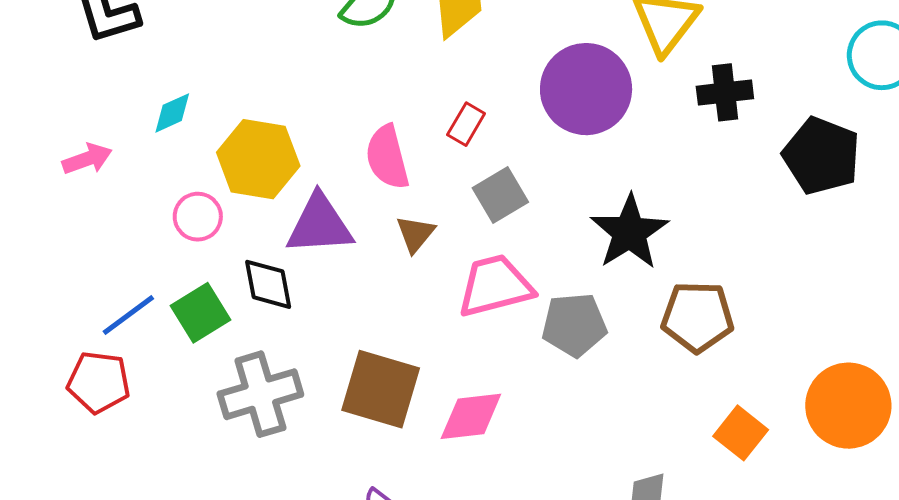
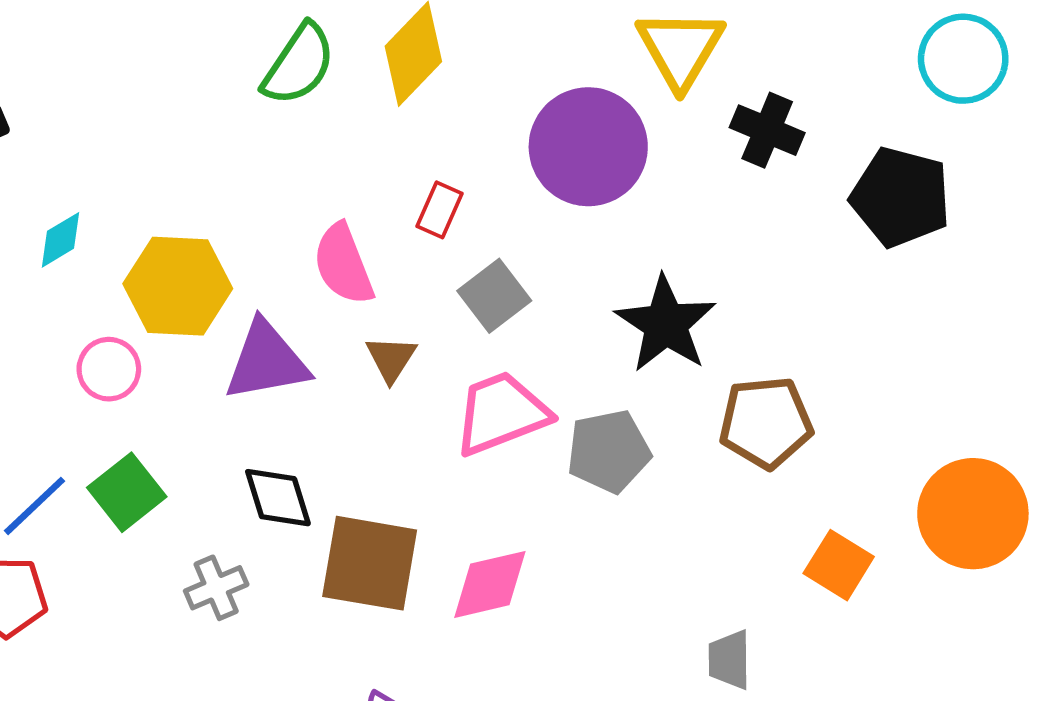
black cross: (725, 92) -> (767, 130), turned 36
black diamond: (268, 284) -> (278, 498), moved
gray cross: (260, 394) -> (216, 588), size x0.6

